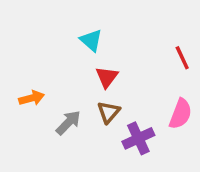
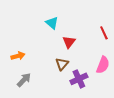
red triangle: (107, 77) -> (69, 42), moved
gray arrow: (68, 123) -> (24, 80), moved

